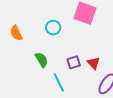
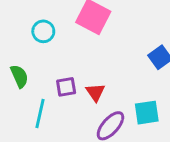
cyan line: (59, 82) -> (40, 114), turned 30

